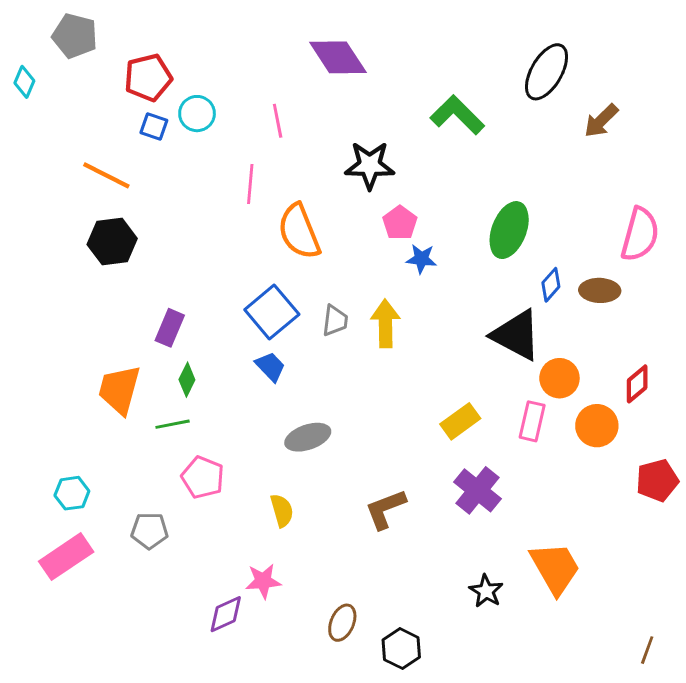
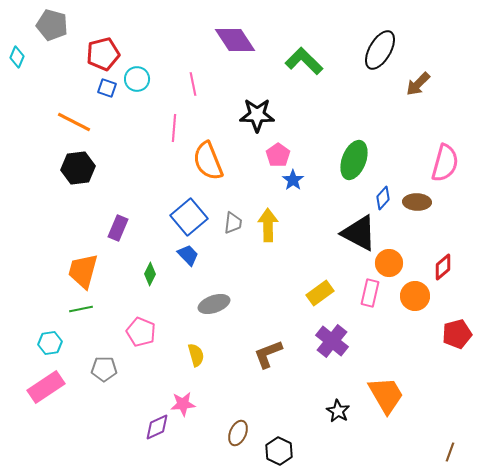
green L-shape: (457, 115) -> (304, 61), moved
blue star: (421, 259) -> (293, 180), turned 30
green diamond: (187, 380) -> (150, 274), moved
green line: (173, 424) -> (81, 309), moved

